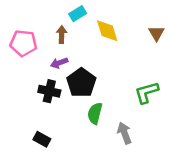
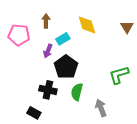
cyan rectangle: (78, 14) -> (63, 39), moved
brown arrow: (62, 34) -> (46, 21), moved
purple arrow: (59, 63) -> (48, 51), turned -48
black cross: (49, 91) -> (48, 90), moved

